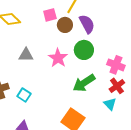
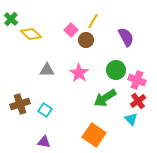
pink square: (50, 15) -> (71, 30), turned -32
purple semicircle: (87, 24) -> (126, 37), moved
green circle: (84, 50) -> (116, 70), moved

